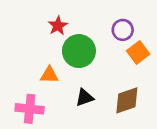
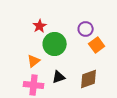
orange triangle: (49, 75) -> (34, 61), turned -40
pink cross: (30, 109) -> (34, 85), moved

